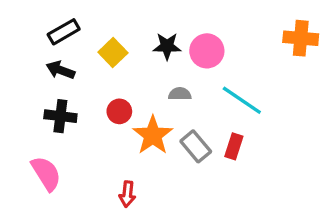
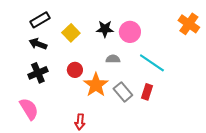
orange cross: (301, 38) -> (189, 24), turned 30
black cross: (60, 116) -> (38, 73), turned -30

